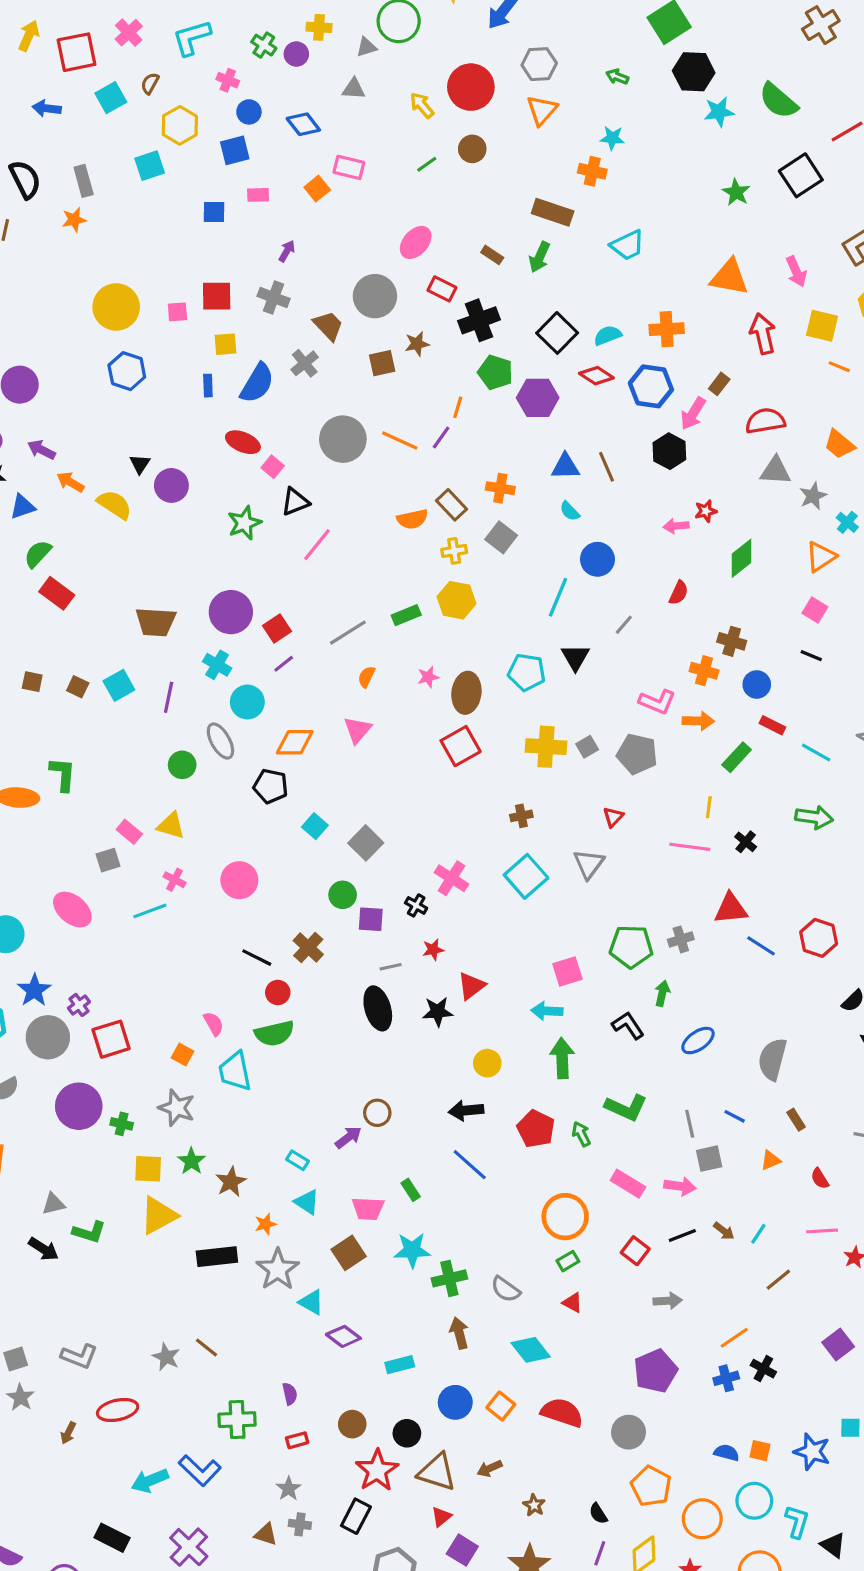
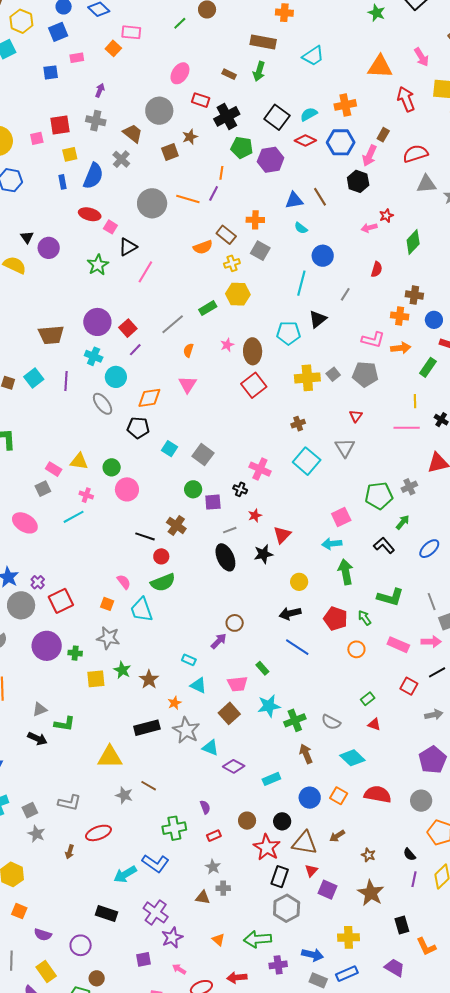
black triangle: (575, 657) -> (318, 319), turned 30
green circle: (182, 765) -> (112, 467), moved
green arrow: (662, 993) -> (403, 522), turned 35
yellow triangle: (159, 1215) -> (110, 757), moved, turned 36
orange circle: (565, 1217) -> (356, 649), moved, size x0.6
black rectangle: (356, 1516) -> (280, 877), moved

